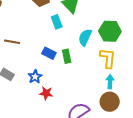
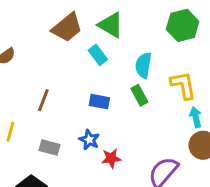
green hexagon: (110, 31) -> (183, 25), moved
brown line: (12, 42) -> (43, 100), turned -63
green rectangle: (67, 56) -> (139, 95), moved

